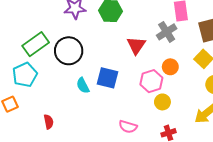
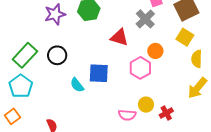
red triangle: (136, 45) -> (119, 37), turned -36
black circle: (69, 51) -> (57, 55), size x0.7
yellow circle: (162, 102) -> (146, 105), moved

